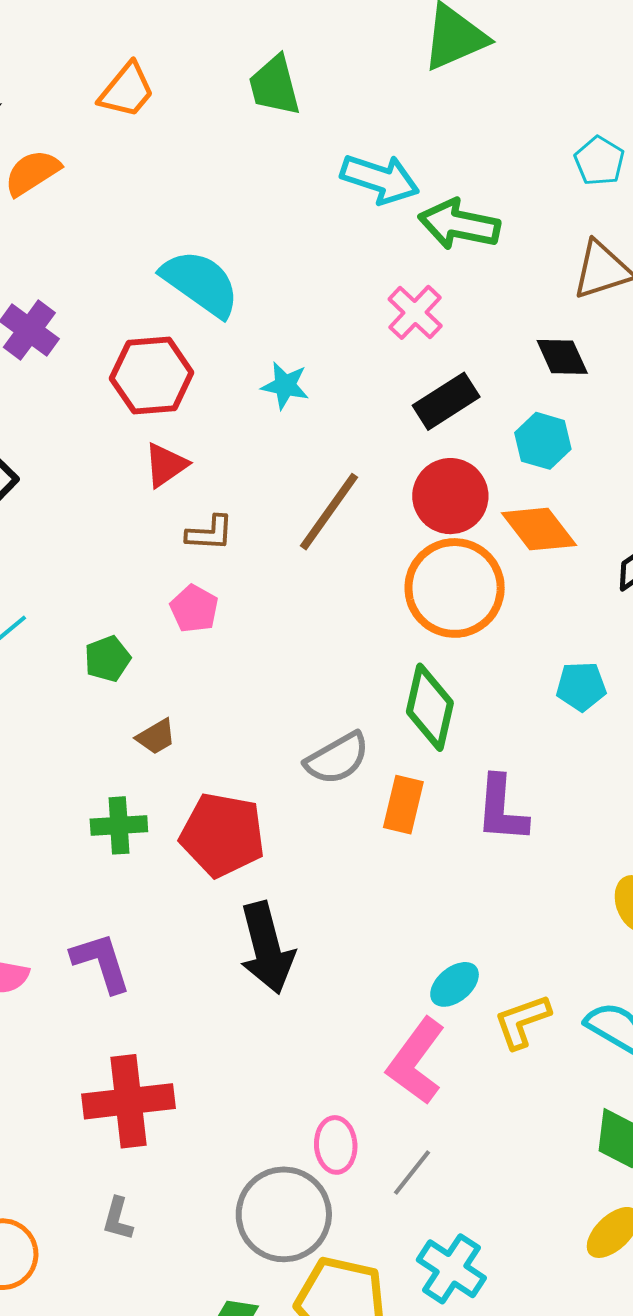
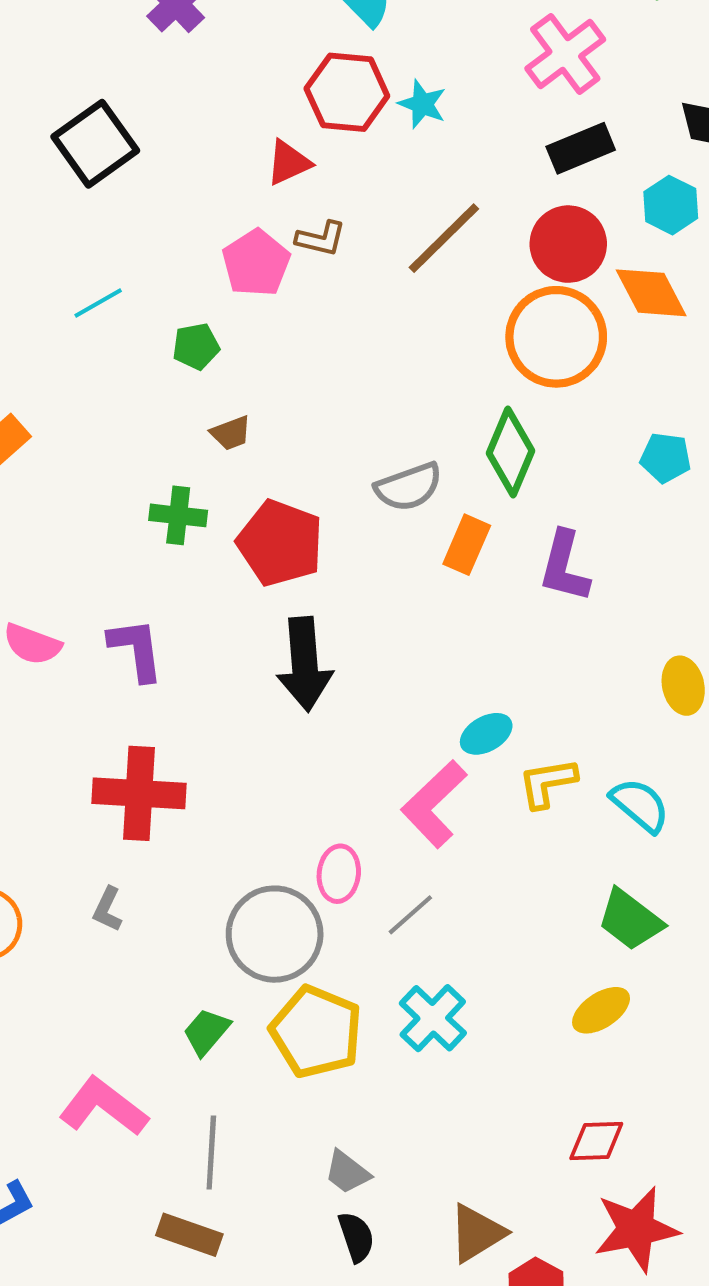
pink cross: (415, 312) -> (565, 54), size x1.4
red hexagon: (152, 376) -> (347, 92), moved
pink pentagon: (194, 609) -> (256, 263), moved, size x1.4

